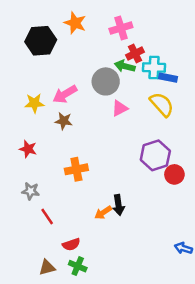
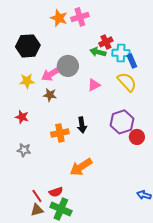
pink cross: (121, 28) -> (80, 17), moved
black hexagon: (41, 41) -> (28, 46), moved
blue rectangle: (168, 78) -> (132, 61), turned 56
gray circle: (106, 81) -> (68, 66), moved
black arrow: (118, 205) -> (82, 125), moved
orange arrow: (103, 213) -> (81, 167), size x1.6
red line: (47, 216) -> (37, 196), moved
green cross: (78, 266) -> (61, 209), size x1.5

